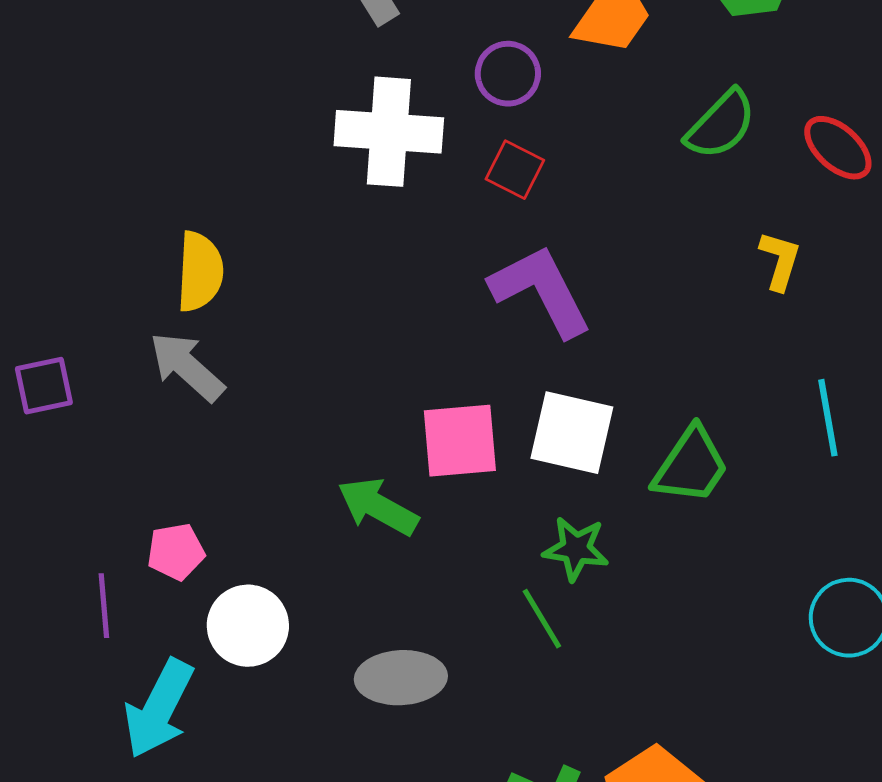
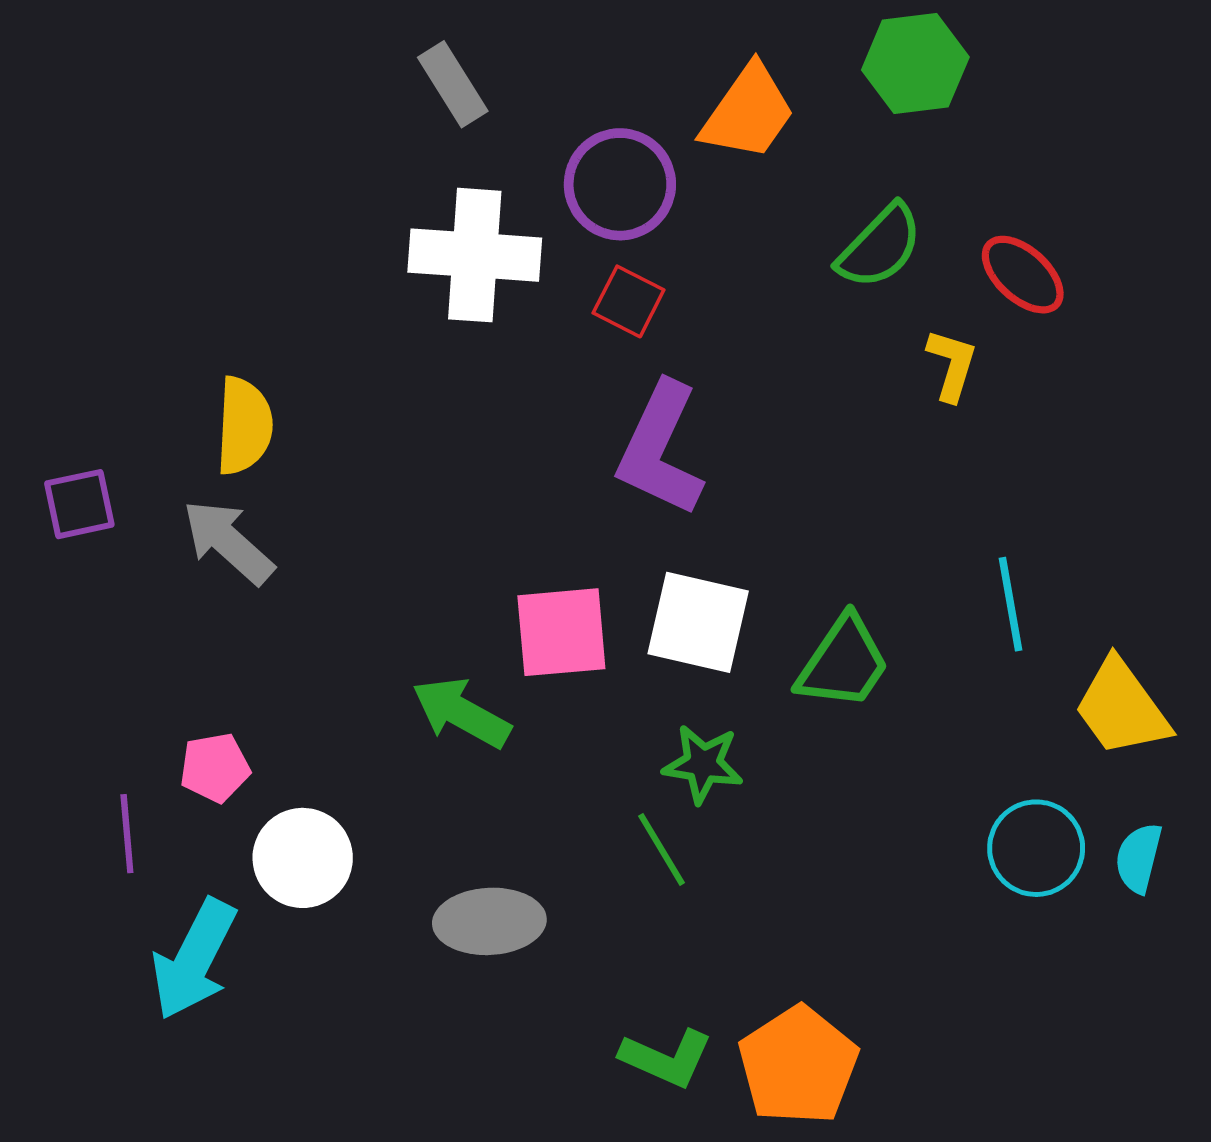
purple circle: (508, 74) -> (620, 184), size x1.4
yellow L-shape: (780, 261) -> (952, 365), moved
purple L-shape: (541, 291) -> (660, 449), turned -128
purple square: (44, 386) -> (79, 504), moved

